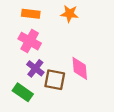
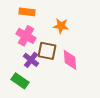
orange star: (70, 14) -> (61, 26), moved
brown square: (55, 80) -> (47, 51), moved

